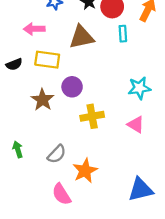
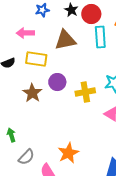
cyan rectangle: (123, 34) -> (100, 37), size x1.5
yellow cross: (92, 116) -> (85, 92), moved
gray semicircle: (57, 154) -> (26, 157), moved

